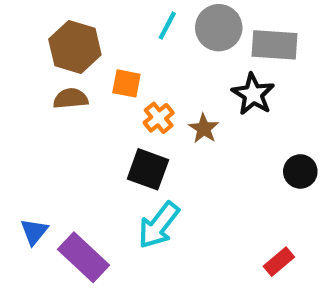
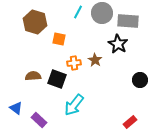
brown semicircle: (71, 98) -> (33, 76), moved
orange cross: (159, 118) -> (74, 63), moved, turned 32
black square: (148, 169) -> (57, 79), moved
blue triangle: (34, 232) -> (16, 108), turned -32
purple rectangle: (84, 257) -> (39, 120), size x0.7

